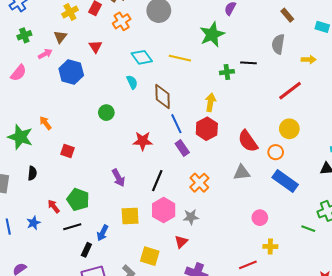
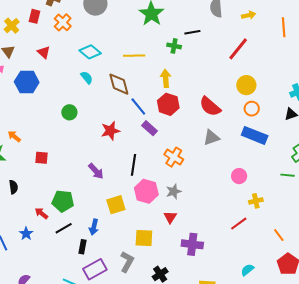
yellow line: (180, 58) -> (134, 56), moved
green cross: (227, 72) -> (174, 46), turned 32
orange circle: (276, 152) -> (252, 109), moved

